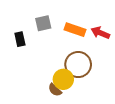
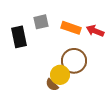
black rectangle: (20, 39) -> (19, 37), size x1.5

